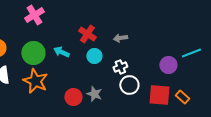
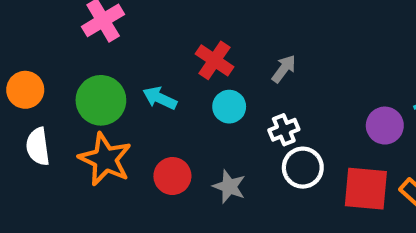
gray arrow: (120, 38) -> (284, 69), turned 136
red circle: (73, 97) -> (172, 176), moved

